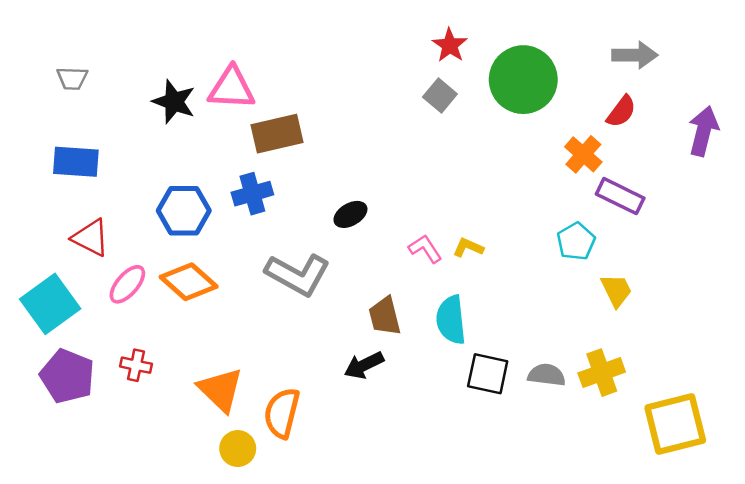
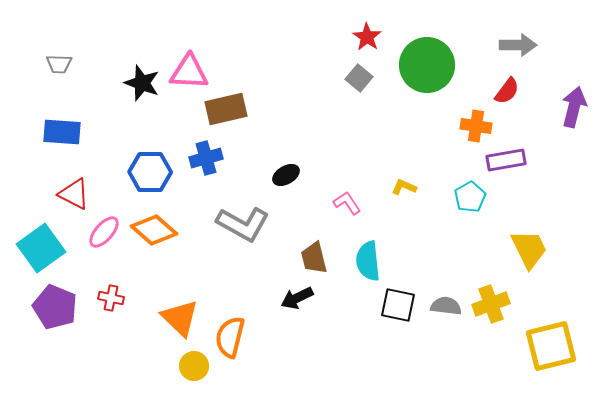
orange cross: (583, 154) -> (476, 126), turned -32
purple rectangle: (620, 196) -> (506, 160), turned -36
yellow L-shape: (468, 248) -> (404, 187), moved
yellow trapezoid: (616, 290) -> (529, 249), moved, size x1.4

